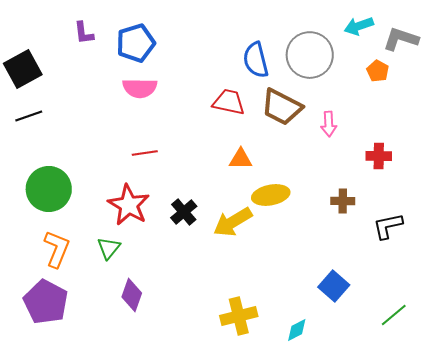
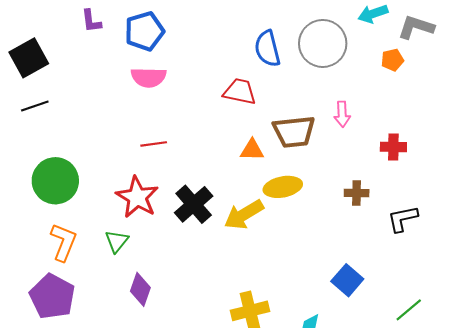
orange pentagon: (378, 71) -> (392, 60), turned 30
brown trapezoid: (282, 107) -> (294, 132), moved, turned -33
black cross: (184, 212) -> (194, 204), size x1.4

